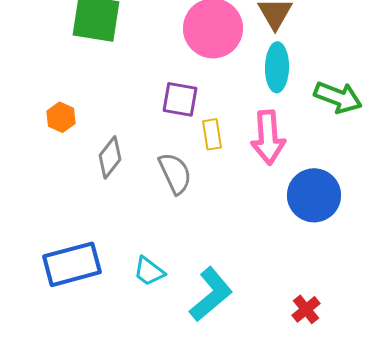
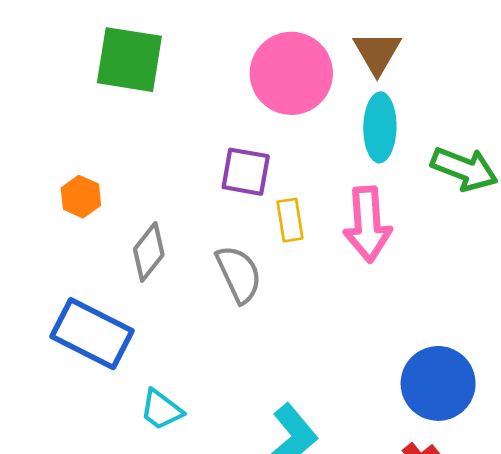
blue circle: (314, 195) -> (438, 383), moved
blue rectangle: (72, 264) -> (92, 334), moved, turned 42
cyan trapezoid: (149, 271) -> (161, 410), moved

